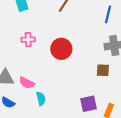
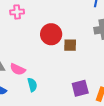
pink cross: (28, 40) -> (17, 12), moved
brown square: (103, 70) -> (70, 45), moved

